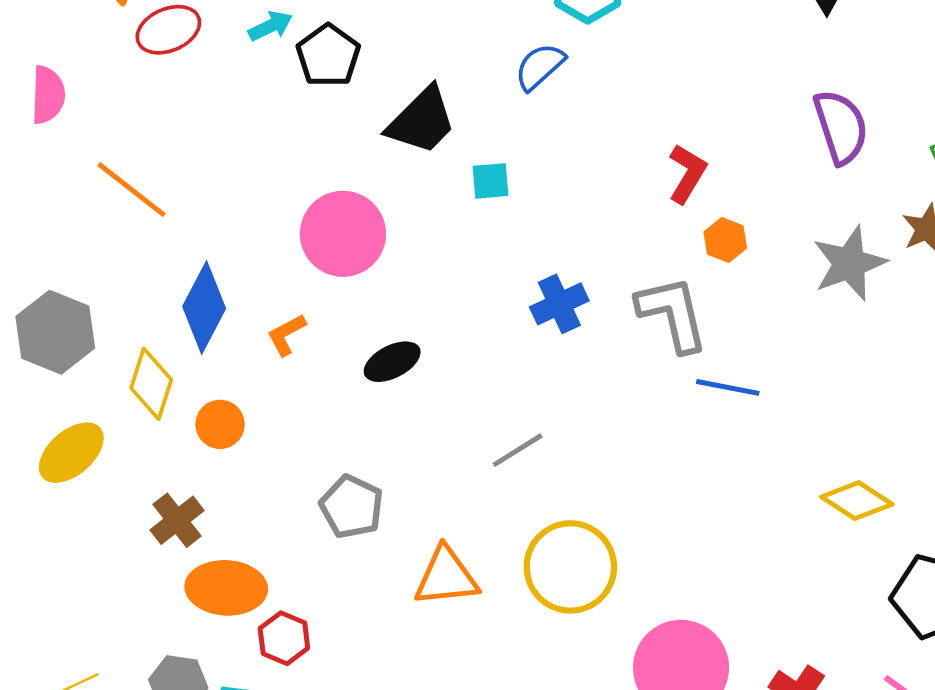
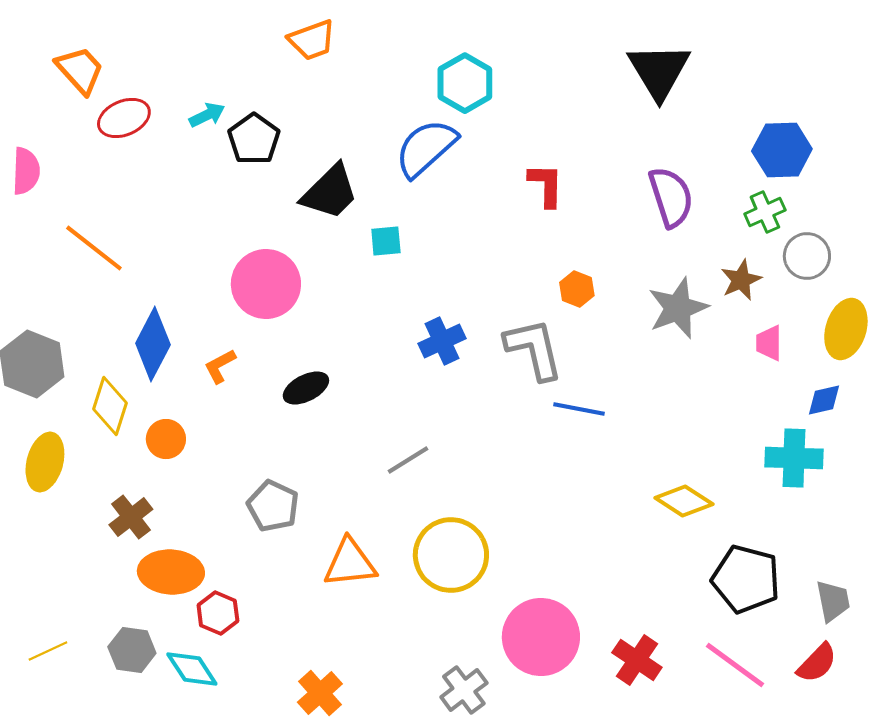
blue semicircle: (540, 67) -> (426, 148), size x1.5
red L-shape: (687, 174) -> (546, 185), moved, turned -30
yellow ellipse: (71, 453) -> (45, 462), turned -34

